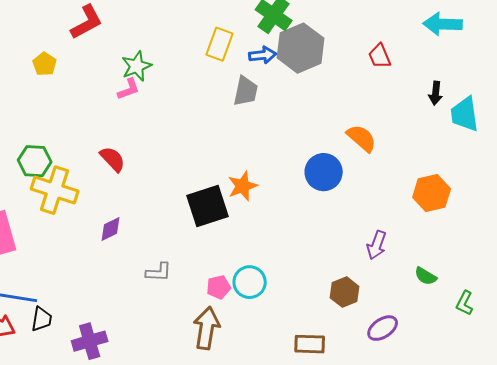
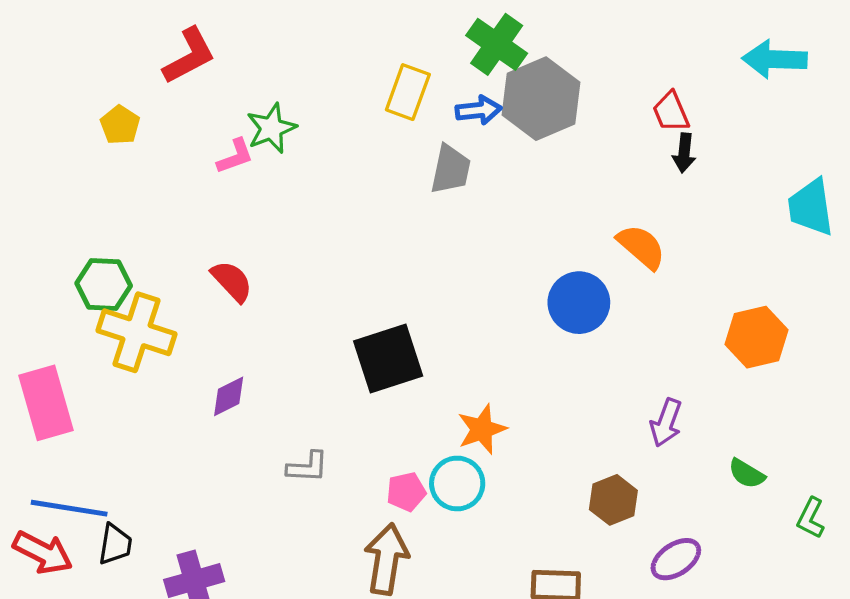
pink L-shape: (129, 89) -> (235, 156), moved
black arrow: (436, 93) -> (684, 153), moved
orange star: (243, 186) -> (482, 429), moved

